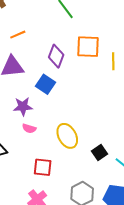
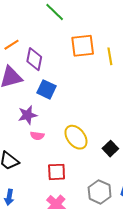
purple diamond: (56, 56) -> (34, 59), moved

